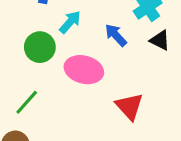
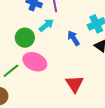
pink ellipse: (84, 70) -> (35, 62), moved

